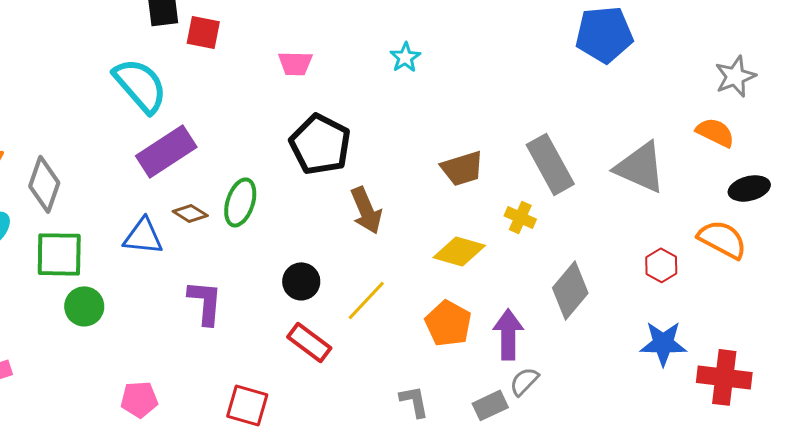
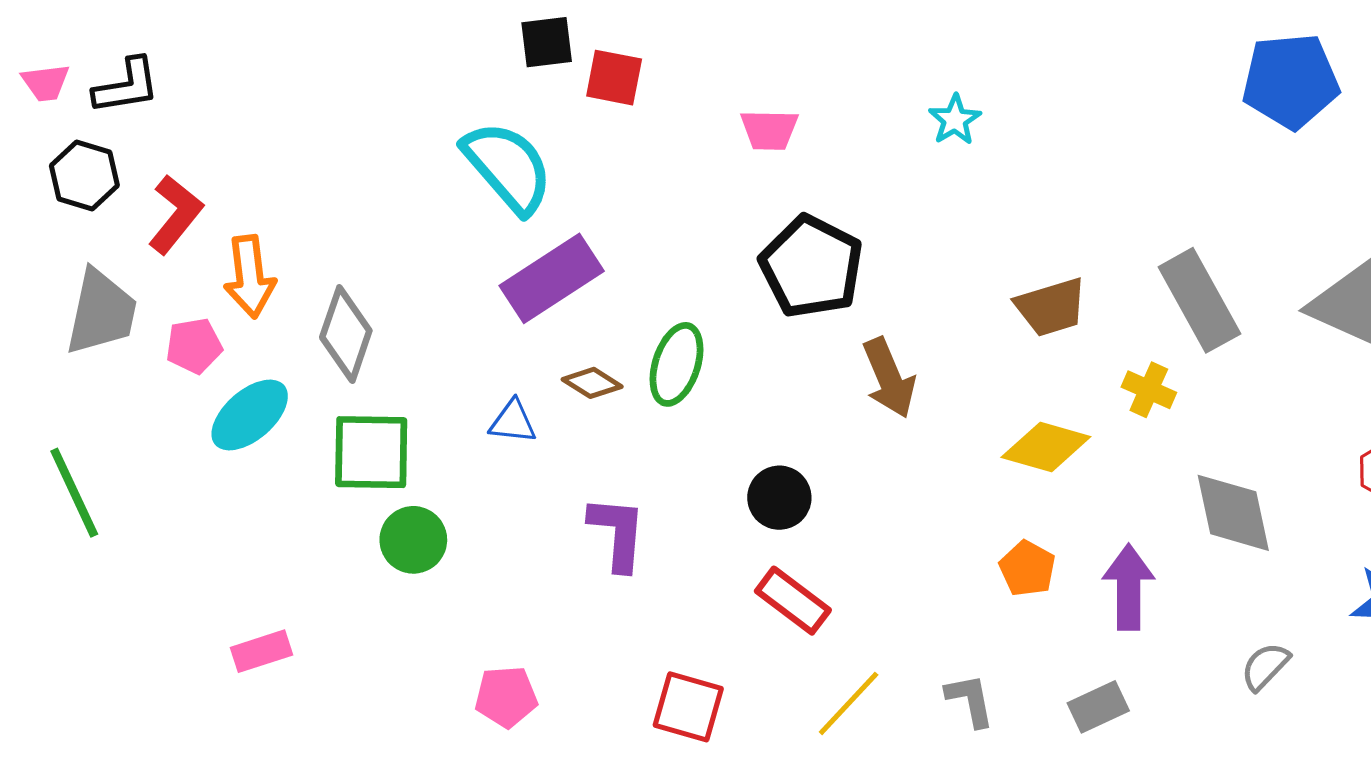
blue triangle: (143, 236) -> (513, 422), size x0.7
gray diamond: (570, 290) -> (1233, 513), turned -52
yellow line: (366, 300) -> (849, 703), moved
orange pentagon: (448, 323) -> (1027, 569), size x0.7
gray semicircle: (524, 381) -> (1265, 666), moved

